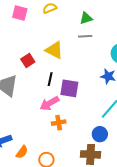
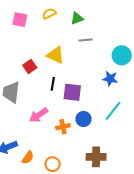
green triangle: (86, 18) -> (77, 18), moved
pink arrow: (50, 103) -> (39, 115), moved
blue circle: (100, 134) -> (83, 119), moved

